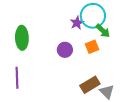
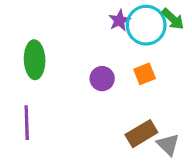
purple star: (77, 23) -> (119, 20), moved
green arrow: (103, 31) -> (173, 19), moved

